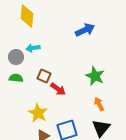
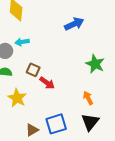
green star: (95, 76) -> (95, 64), moved
yellow star: (38, 113) -> (17, 98), moved

